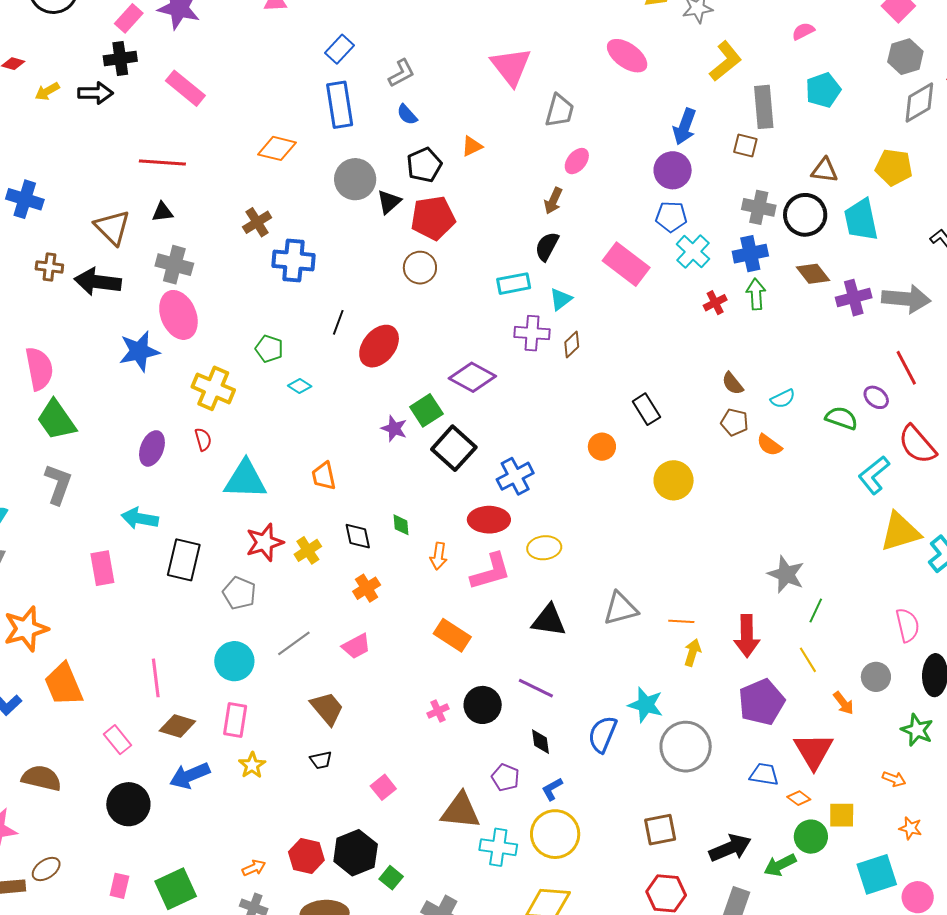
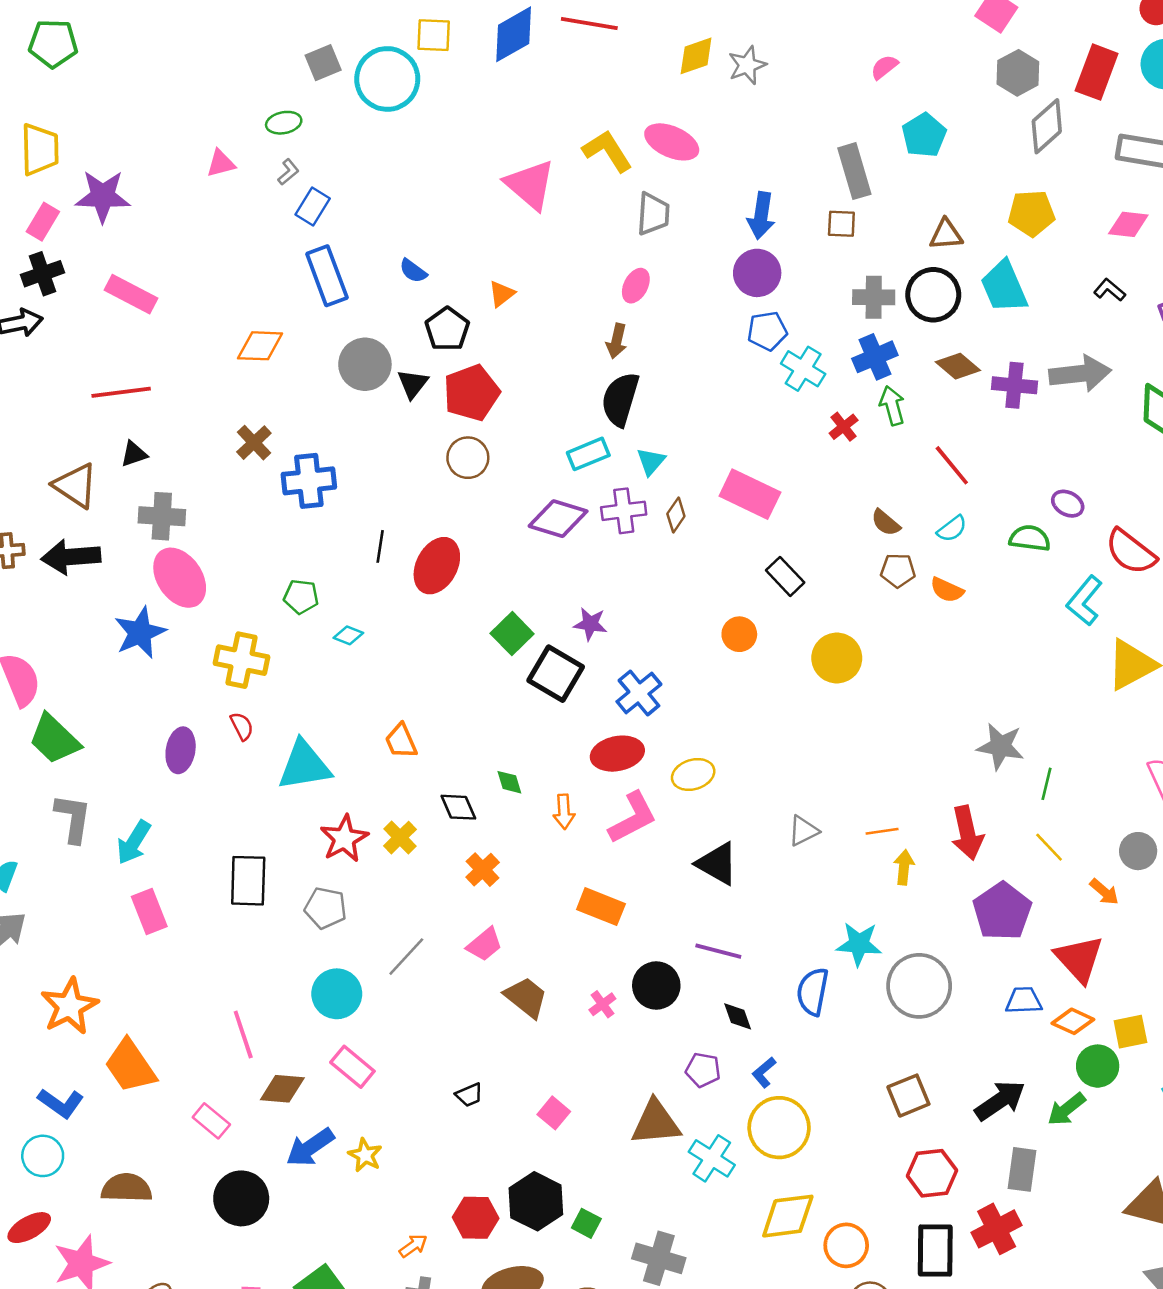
yellow L-shape: (725, 61) -> (607, 151), moved, turned -72
gray L-shape: (401, 73) -> (288, 172), moved, size x0.7
gray trapezoid: (560, 111) -> (653, 214), moved
black semicircle: (547, 246) -> (620, 399), size x1.4
pink rectangle: (626, 264) -> (750, 494), moved
purple cross: (854, 298) -> (1014, 385), turned 32
red line: (906, 368) -> (952, 465), moved
purple diamond: (472, 377) -> (558, 519), moved
purple star: (394, 429) -> (590, 624), moved
cyan arrow: (140, 518) -> (134, 842), moved, turned -57
gray triangle: (621, 609) -> (803, 831), size x0.7
black triangle: (549, 620) -> (717, 864), turned 33
brown trapezoid: (327, 708) -> (526, 997), moved
pink rectangle: (235, 720) -> (352, 1067), turned -48
yellow star: (252, 765) -> (365, 1155), moved
orange diamond: (799, 798) -> (1073, 1021), size x1.4
cyan cross: (498, 847) -> (712, 1158), turned 36

